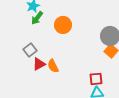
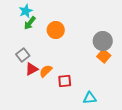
orange semicircle: (53, 66) -> (46, 71), turned 72
red square: (96, 79) -> (65, 81), moved

